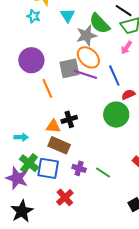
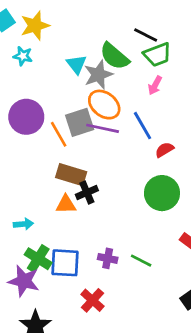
cyan triangle: (68, 15) -> (76, 64), moved
orange line: (47, 88) -> (59, 134), moved
green circle: (116, 115) -> (162, 193), moved
brown rectangle: (59, 145) -> (71, 175), moved

